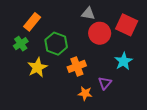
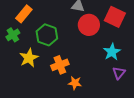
orange cross: (77, 66) -> (60, 65), moved
purple triangle: (105, 83) -> (119, 73), moved

